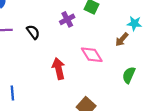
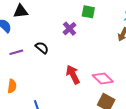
pink diamond: (92, 55) -> (103, 78), moved

